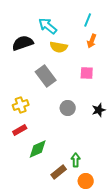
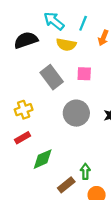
cyan line: (88, 20) -> (83, 23), moved
pink square: (87, 73) -> (84, 74), moved
gray circle: (68, 108) -> (76, 113), size x1.5

